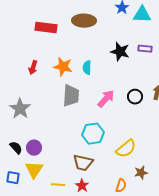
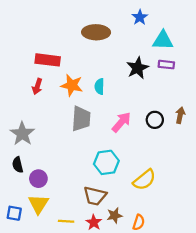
cyan triangle: (142, 15) -> (163, 40), moved
red rectangle: (46, 28) -> (48, 60), moved
black star: (120, 52) -> (138, 68), turned 30
black semicircle: (16, 148) -> (18, 165), moved, turned -152
brown star: (141, 173) -> (114, 215), moved

